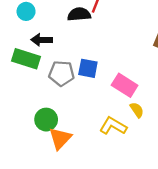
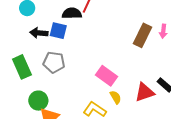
green rectangle: (26, 59) -> (22, 67), moved, turned 45
blue square: (88, 68) -> (58, 31), moved

